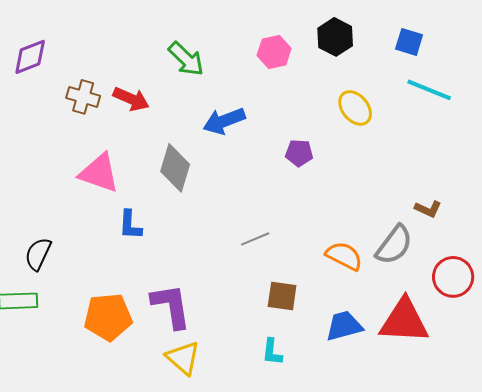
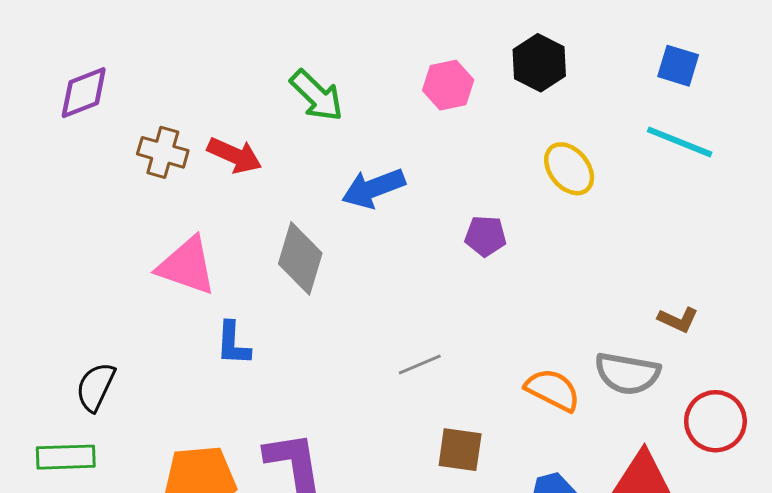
blue square: (409, 42) -> (678, 66), moved
gray semicircle: (394, 245) -> (627, 373), turned 63

